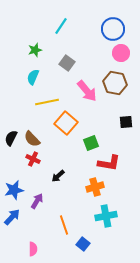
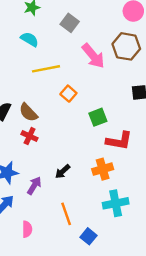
cyan semicircle: (33, 77) -> (30, 39), turned 98
orange square: (66, 123) -> (68, 94), size x0.6
black arrow: (58, 176) -> (63, 171), moved
pink semicircle: (33, 249) -> (27, 229), moved

